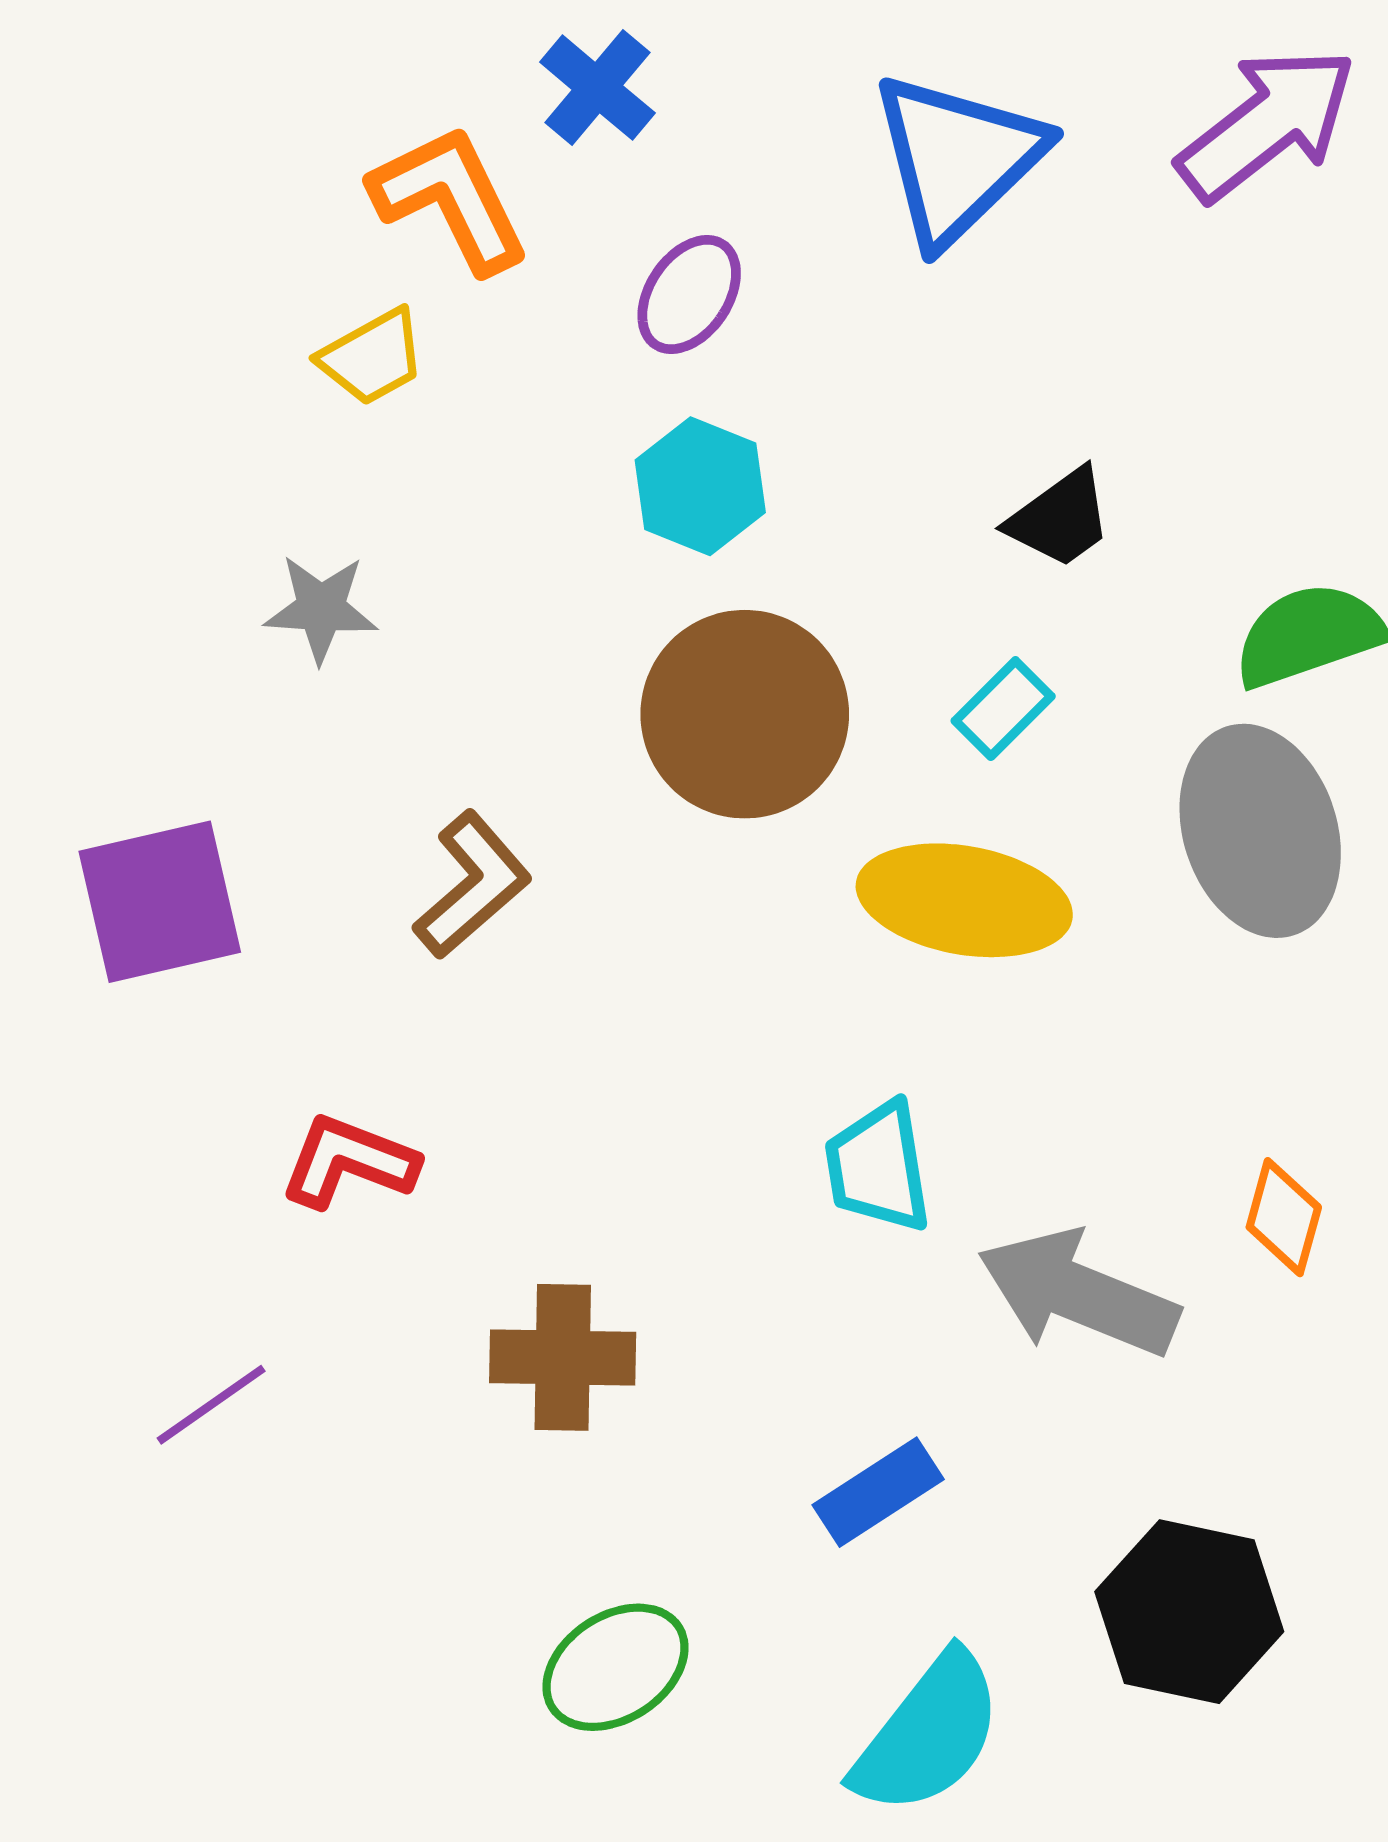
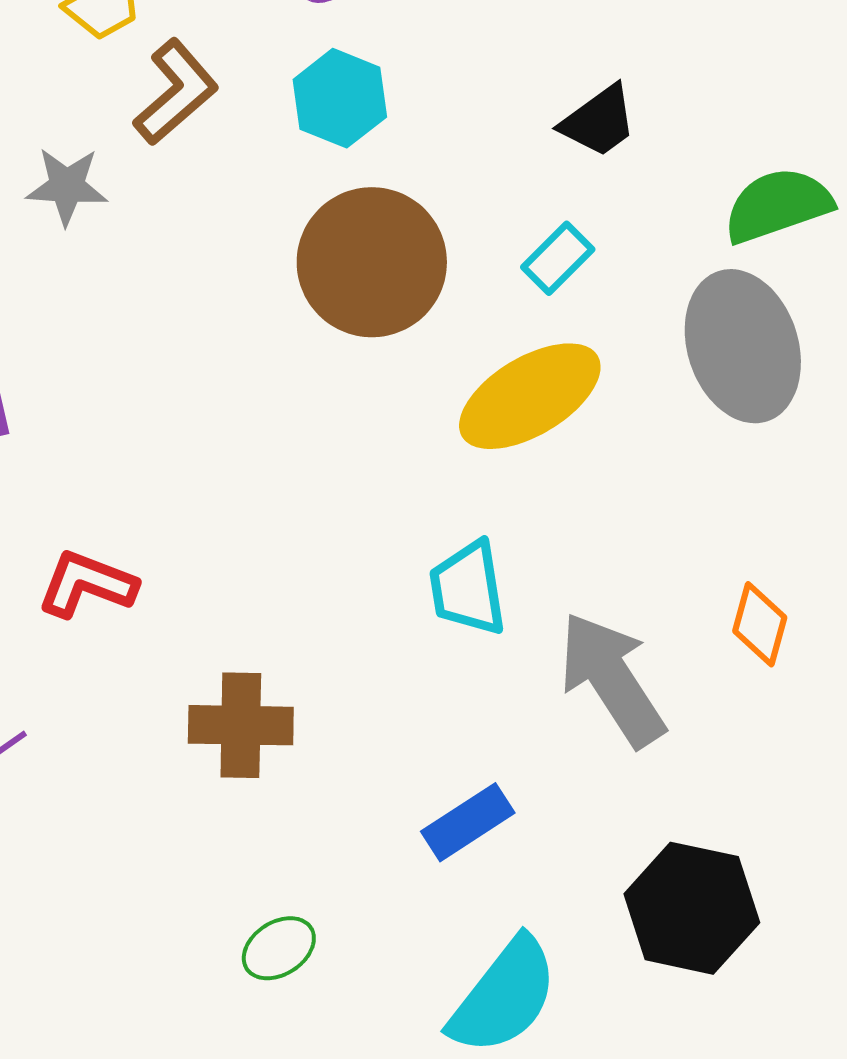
brown L-shape: (472, 885) -> (176, 92), moved
yellow ellipse: (964, 900) -> (530, 396), turned -41
gray arrow: (1078, 1294) -> (612, 679), turned 35
green ellipse: (615, 1667) -> (279, 948), size x0.7

